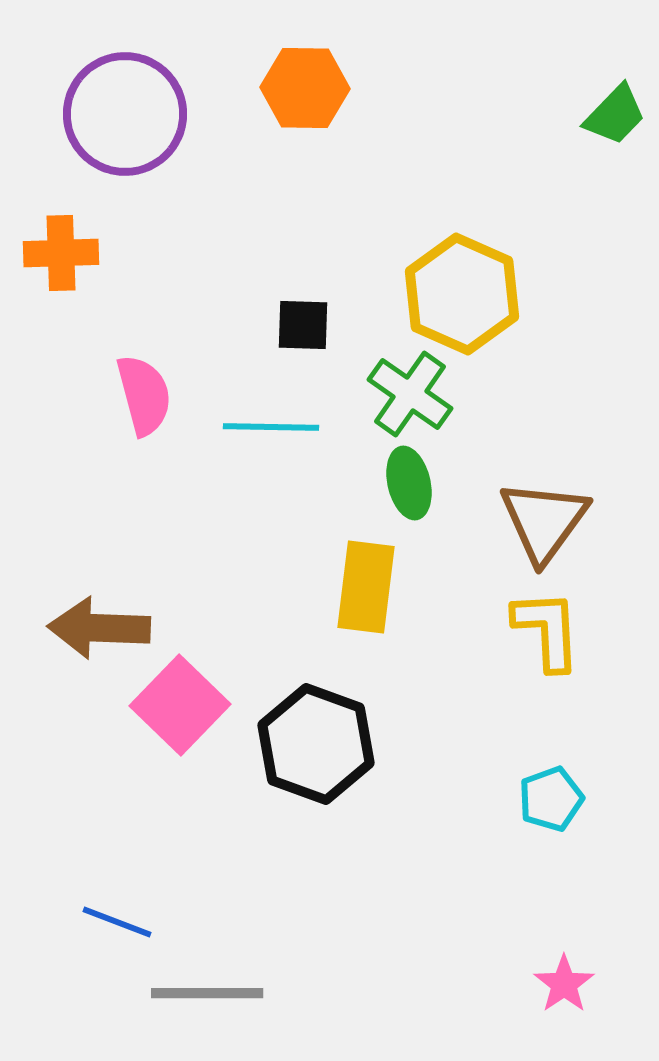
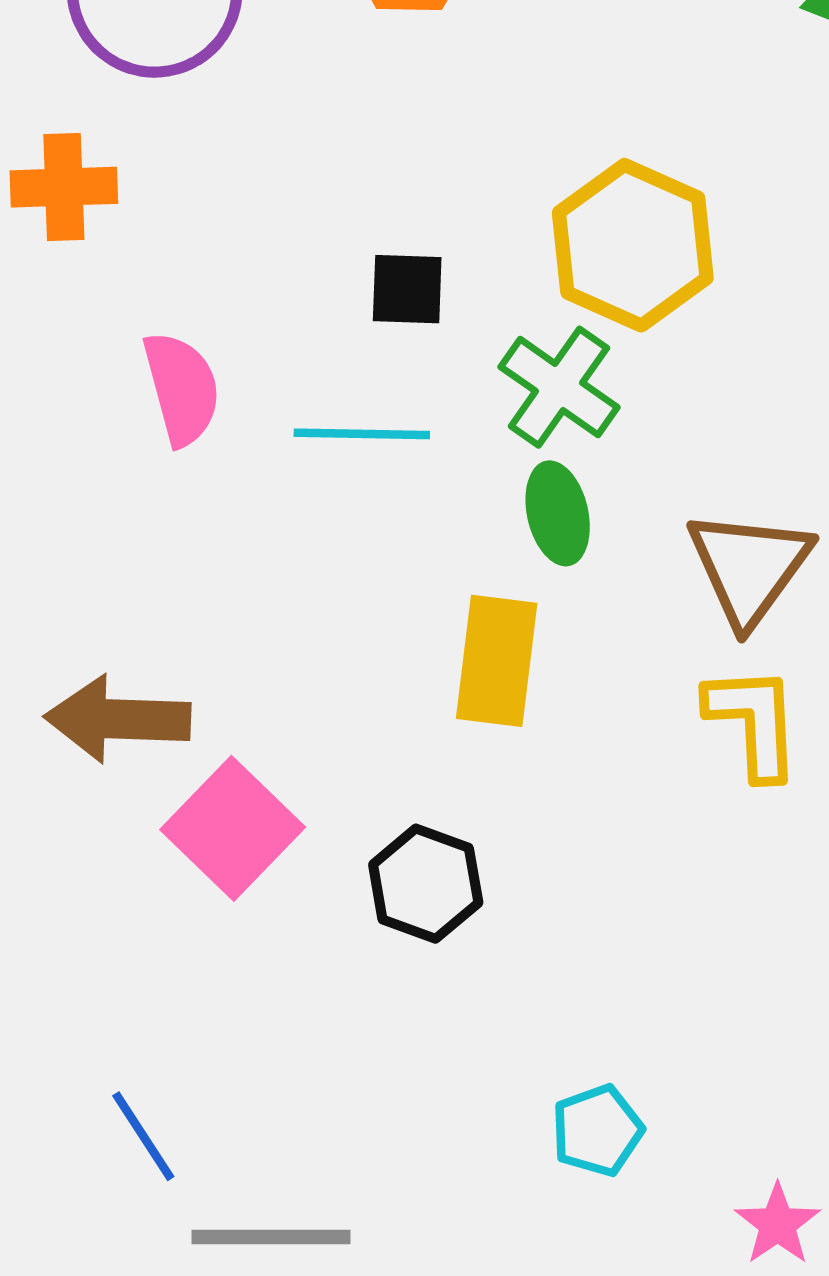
black hexagon: (316, 744) -> (426, 884), size x0.7
cyan pentagon: (551, 799) -> (597, 1131), moved
blue line: (117, 922) -> (143, 1136), turned 36

